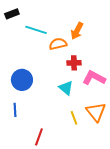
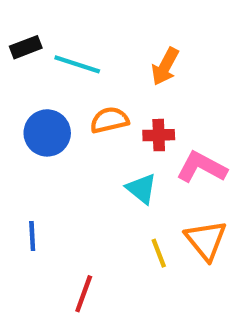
black rectangle: (12, 14) -> (26, 47), moved
orange semicircle: (58, 44) -> (109, 120), moved
blue circle: (22, 80) -> (47, 133), moved

